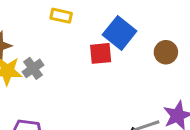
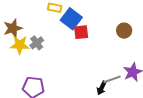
blue square: (120, 33) -> (71, 19), moved

